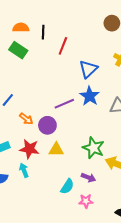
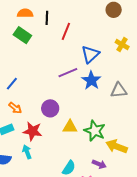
purple line: (64, 104) -> (68, 73), moved
orange arrow: (26, 119) -> (15, 108), moved
yellow triangle: (56, 150) -> (70, 127), moved
purple arrow: (88, 177) -> (99, 164), moved

